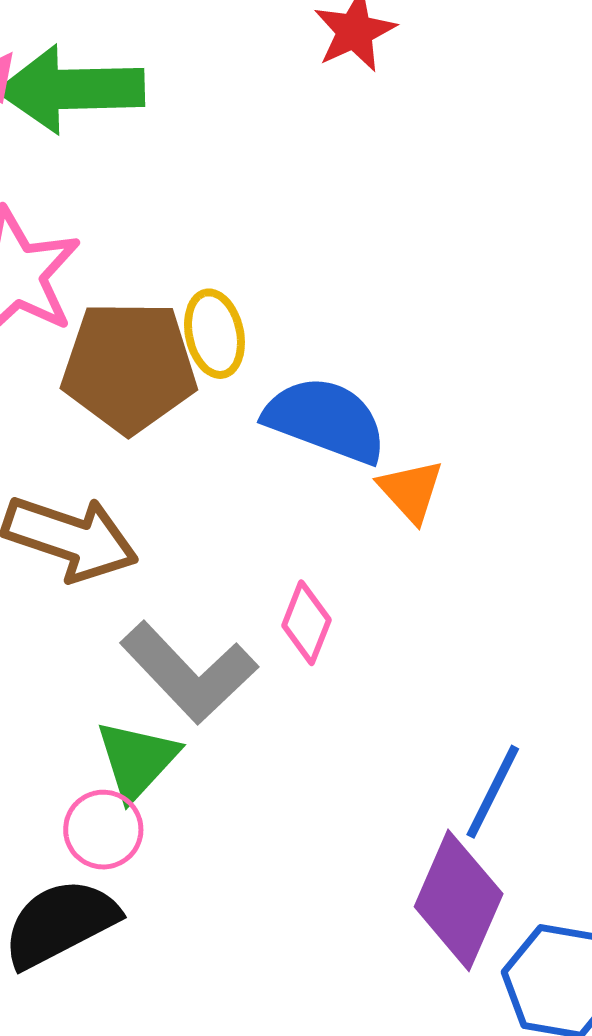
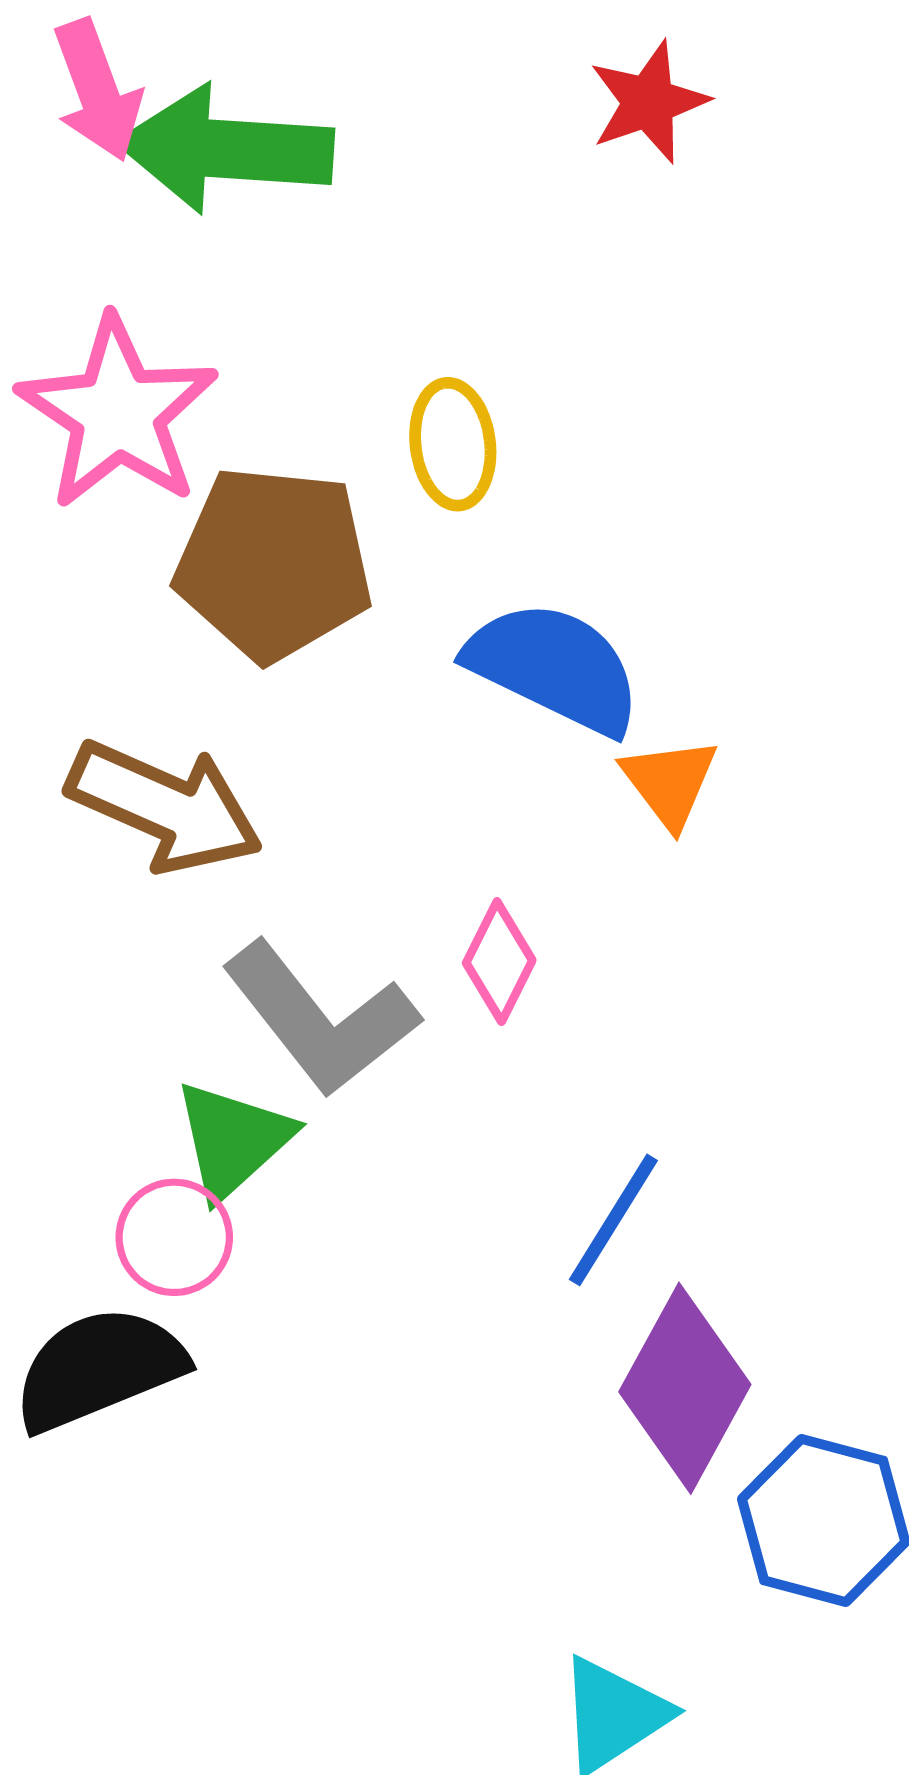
yellow ellipse: (214, 334) -> (453, 444), moved
blue line: (493, 792) -> (613, 1220), moved

